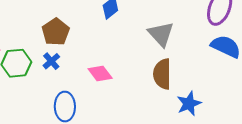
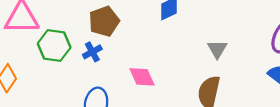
gray triangle: (161, 34) -> (217, 49), size x0.7

